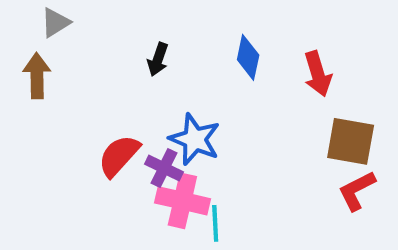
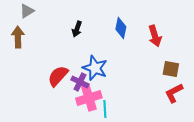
brown square: (351, 141) -> (171, 69), size x0.7
pink cross: (182, 201) -> (89, 98), turned -30

